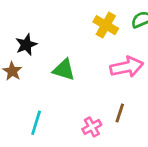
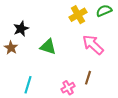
yellow cross: (106, 25) -> (78, 15), turned 30
pink arrow: (127, 67) -> (93, 45), turned -125

